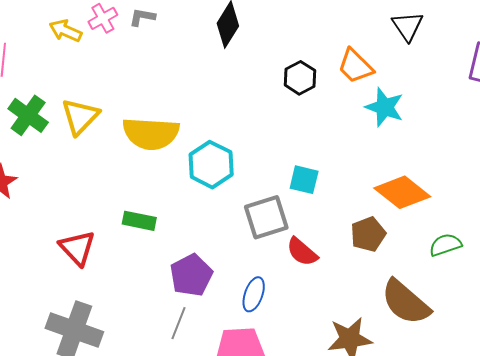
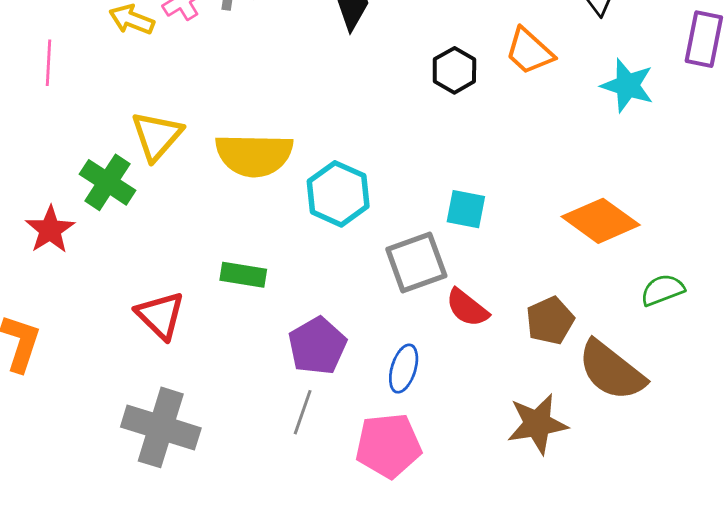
cyan star: (385, 107) -> (627, 85), moved
green cross: (28, 115) -> (107, 182), moved
brown pentagon: (368, 234) -> (550, 321), moved

